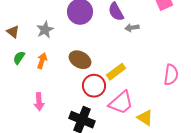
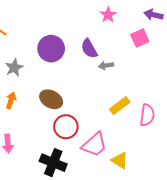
yellow rectangle: (116, 72) -> (120, 106), moved

